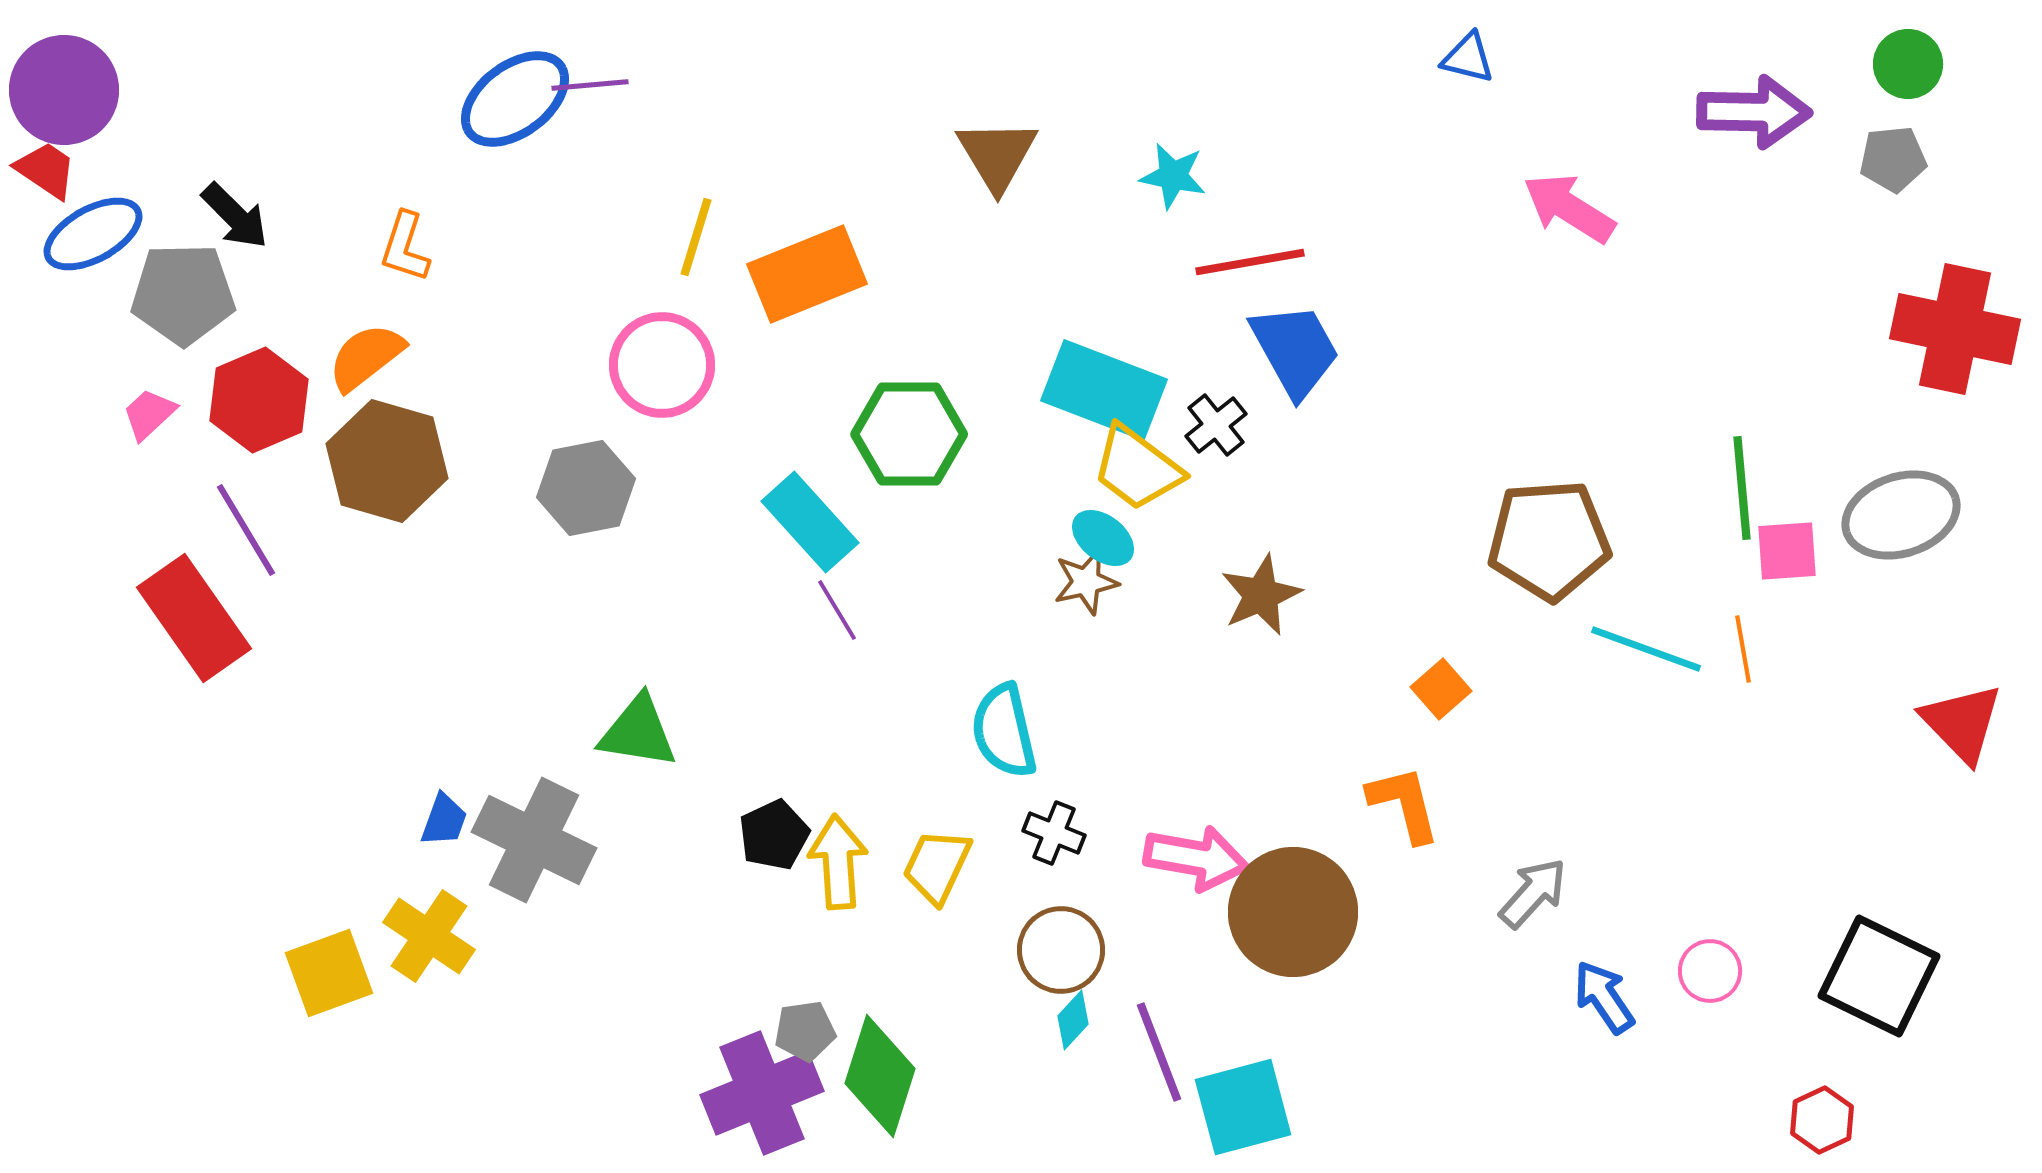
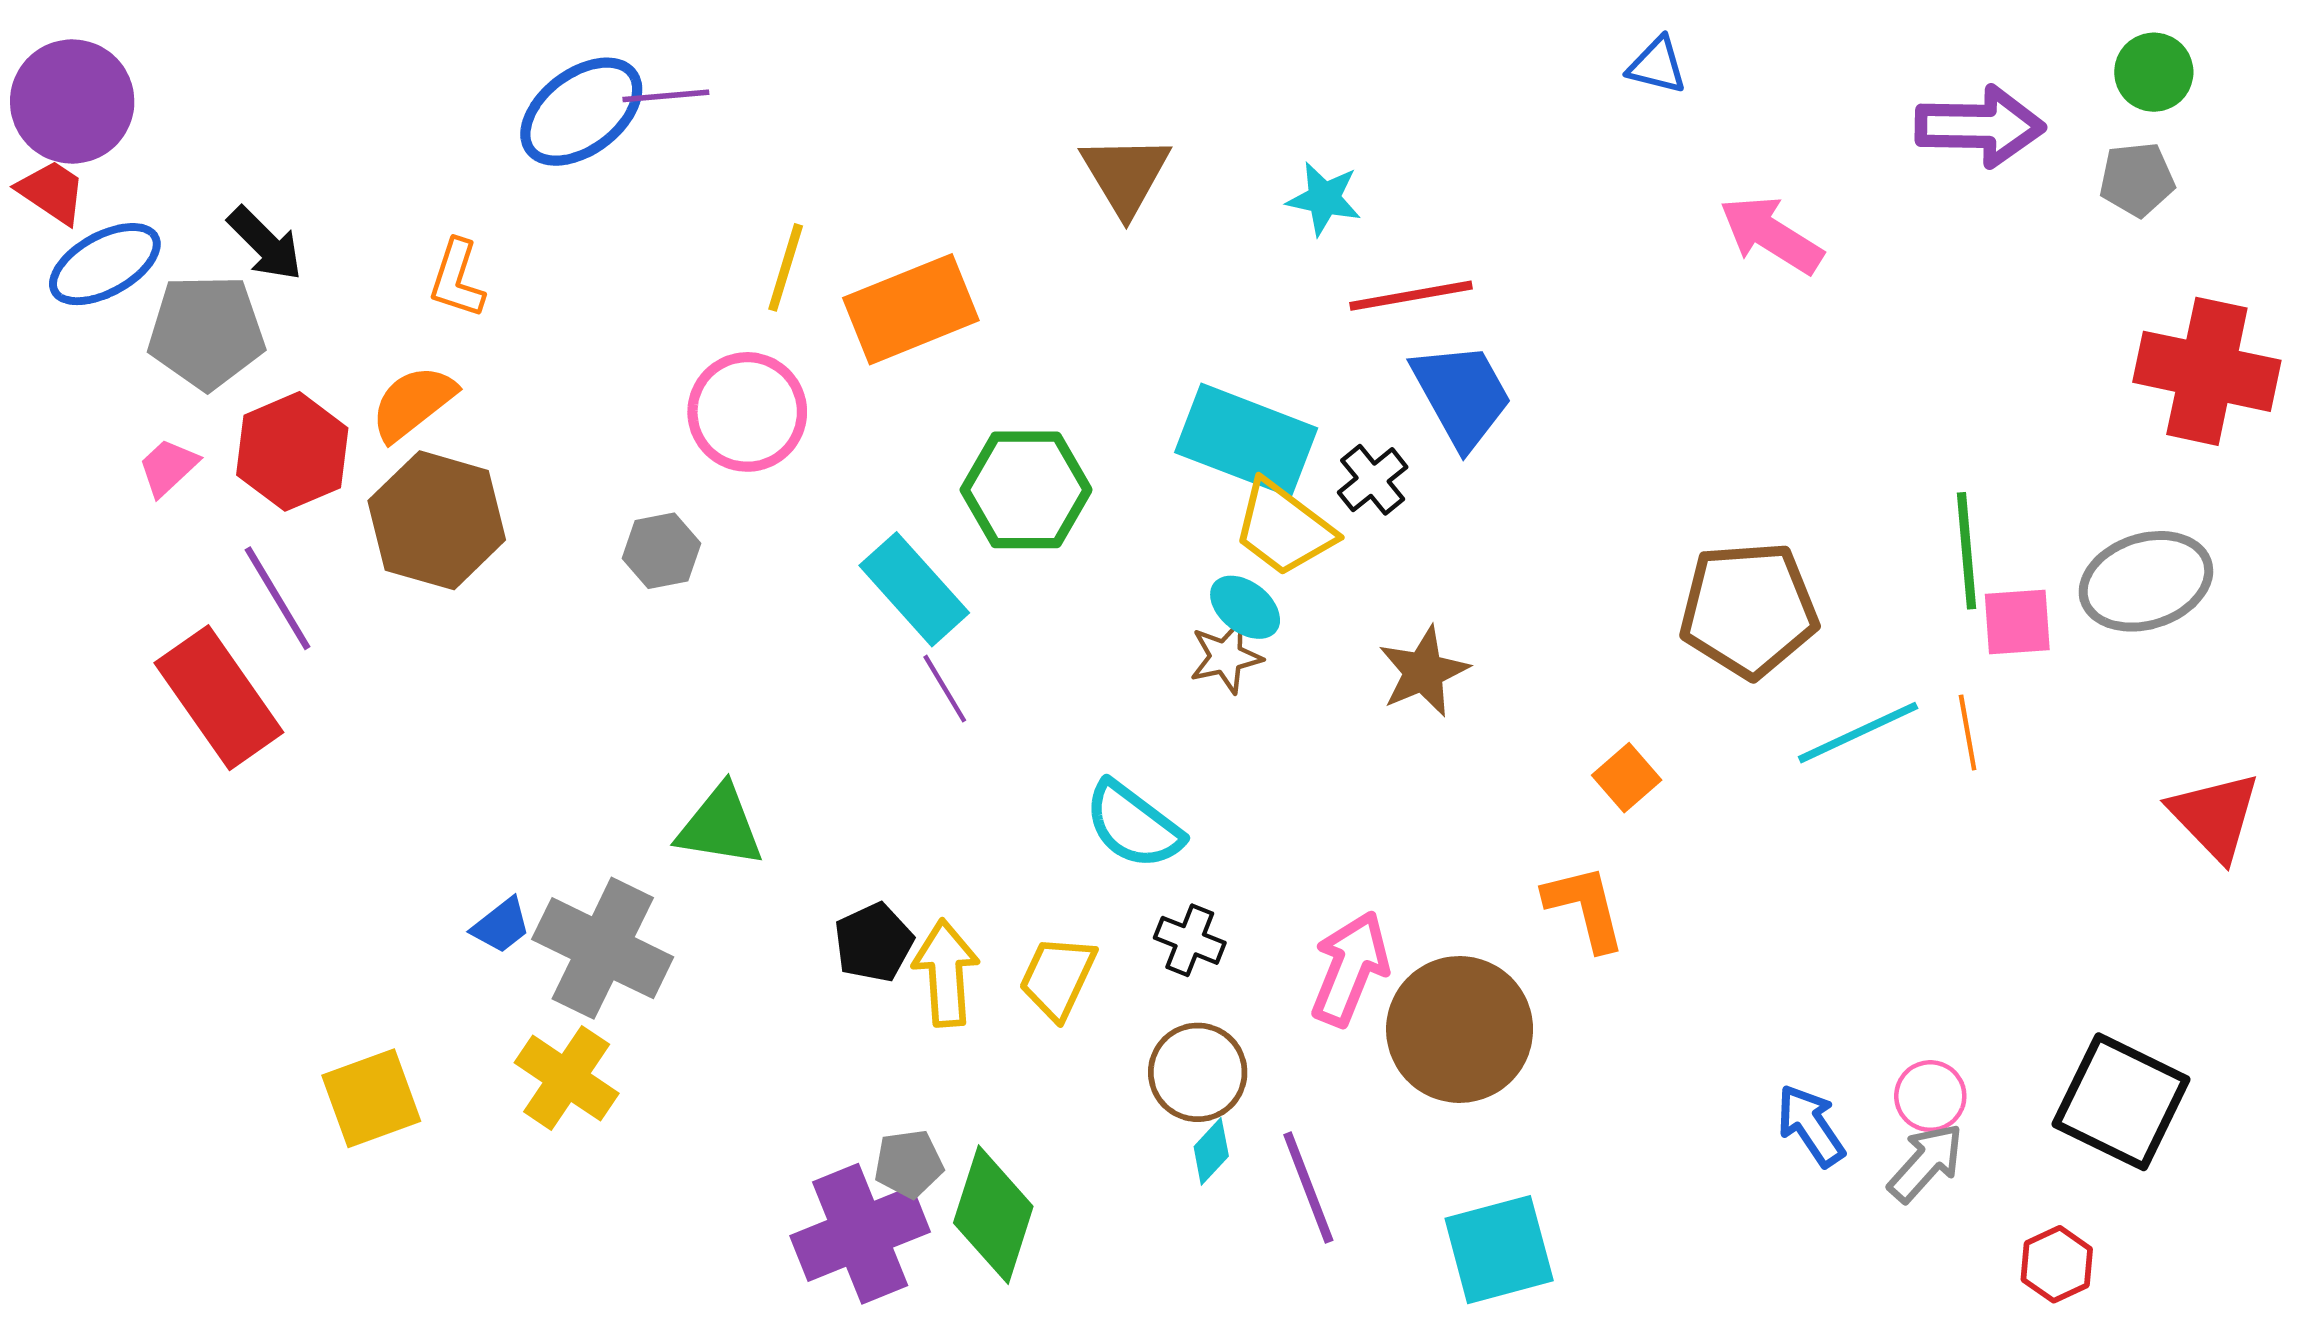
gray hexagon: (586, 488) -> (661, 551), size x0.7
cyan line: (1646, 649) -> (1858, 733), turned -45
cyan semicircle: (1004, 731) -> (1133, 825), turned -40
blue trapezoid: (444, 820) -> (501, 926), turned 32
pink arrow: (1196, 858) -> (1350, 968), turned -78
gray arrow: (1533, 893) -> (1926, 1163), moved
yellow cross: (429, 936) -> (567, 1078), moved
cyan square: (1243, 1107) -> (1499, 1250), moved

